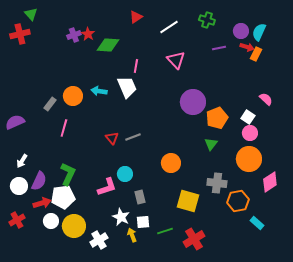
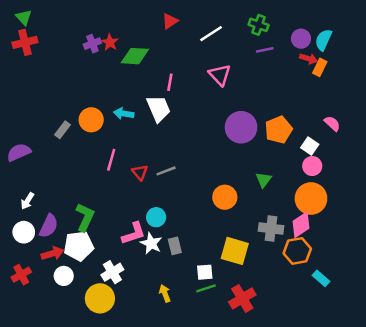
green triangle: (31, 14) -> (24, 17), moved
purple line: (219, 48) -> (265, 50), moved
orange pentagon: (217, 118) -> (279, 130), moved
pink line: (64, 128) -> (111, 160), moved
orange circle: (171, 163) -> (225, 197), moved
pink diamond: (270, 182) -> (301, 225), moved
white star: (121, 217) -> (151, 243), moved
white square: (143, 222) -> (205, 272), moved
yellow circle: (74, 226) -> (100, 298), moved
white cross: (99, 240) -> (112, 272), moved

